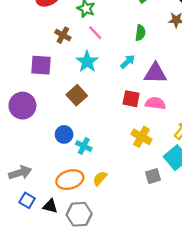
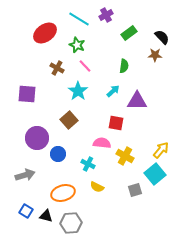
purple square: (41, 65) -> (27, 94), moved
pink semicircle: (155, 103) -> (102, 143), moved
purple circle: (22, 106) -> (37, 138), moved
cyan cross: (84, 146) -> (88, 164), moved
gray arrow: (20, 173) -> (25, 175), moved
yellow semicircle: (100, 178) -> (97, 187), moved, turned -104

